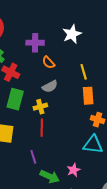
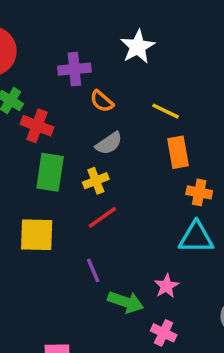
yellow line: (84, 72) -> (166, 111), turned -42
red line: (42, 128) -> (102, 217), turned 60

